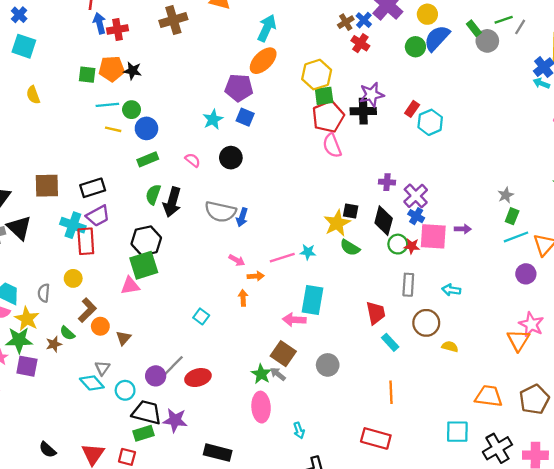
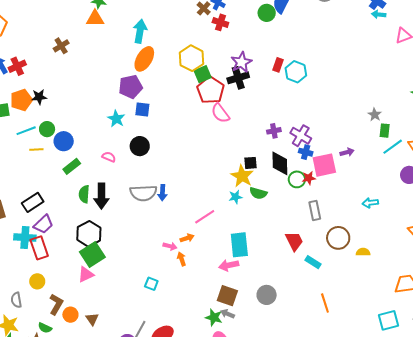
brown cross: (173, 20) -> (61, 46), size x0.7
cyan star: (308, 252) -> (236, 197), moved
pink arrow: (237, 260) -> (170, 246), moved
cyan arrow: (451, 290) -> (370, 203), moved

